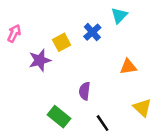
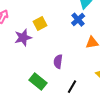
blue cross: (92, 32) -> (78, 20), moved
black line: (103, 123) -> (72, 87), turned 64

